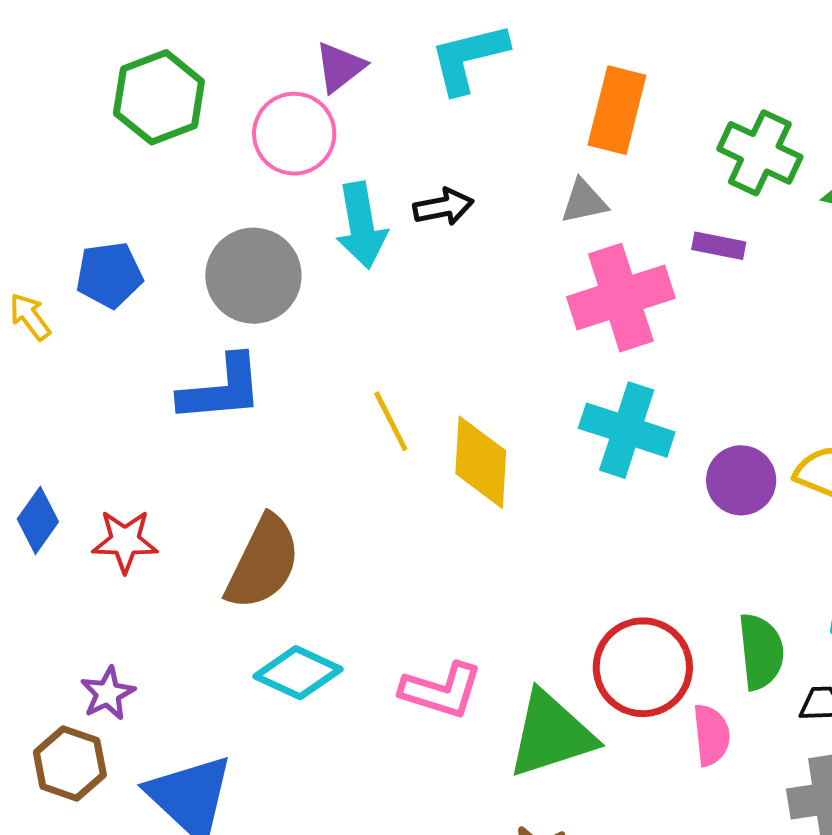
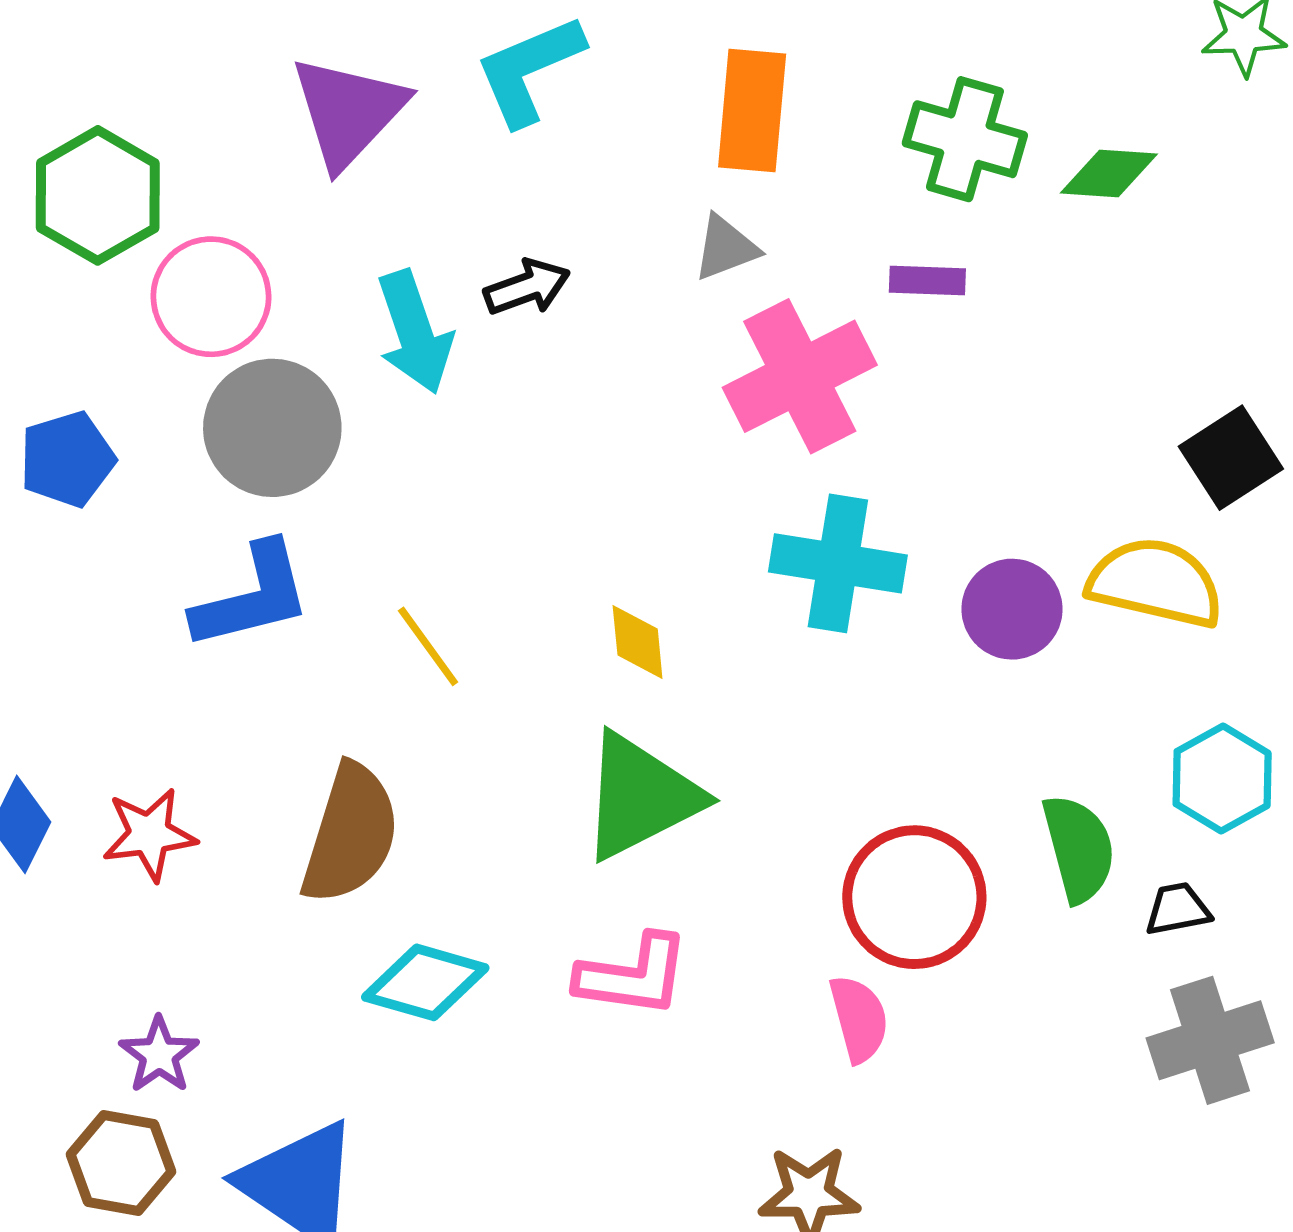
purple triangle: (340, 67) -> (348, 112), size x1.6
pink circle: (294, 134) -> (211, 297), moved
yellow line: (391, 421) -> (428, 646), moved
yellow diamond: (481, 462) -> (638, 642), size x0.6
green triangle: (551, 734) -> (641, 797), moved
pink semicircle: (711, 735) -> (859, 1019), moved

